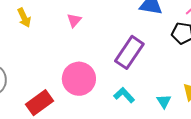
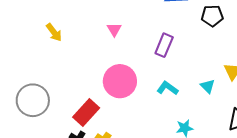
pink triangle: (74, 20) -> (114, 29), moved
purple rectangle: (129, 52) -> (164, 45), size x0.7

